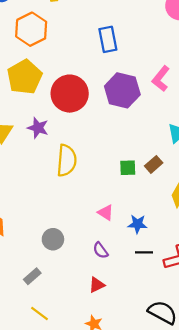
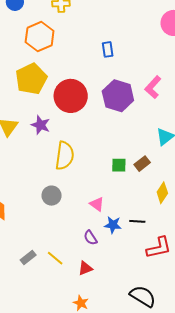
blue rectangle: (108, 39) -> (108, 49), size x0.7
blue star: (137, 224) -> (113, 225), moved
gray circle: (53, 239) -> (52, 196), moved
black line: (144, 252) -> (137, 221), moved
yellow line: (40, 314) -> (55, 258), moved

